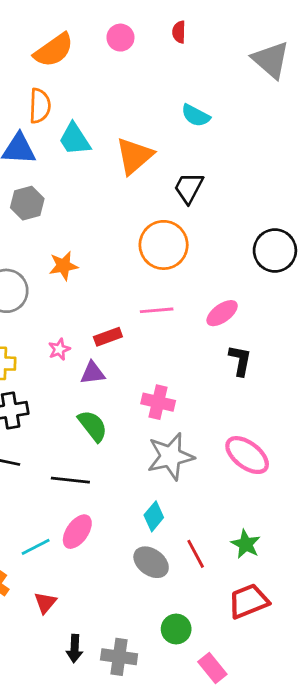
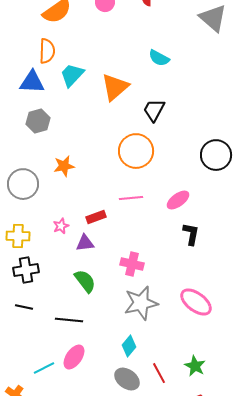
cyan trapezoid: (75, 139) -> (72, 75), turned 76

